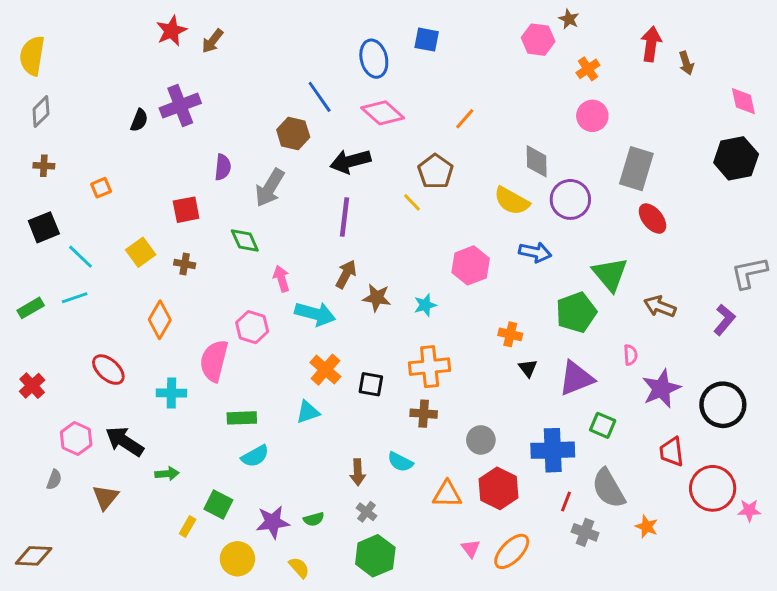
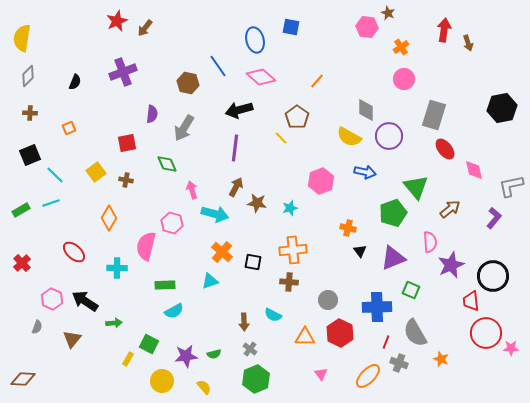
pink diamond: (743, 101) -> (474, 170), moved
black semicircle: (139, 120) -> (75, 82), moved
brown hexagon: (293, 133) -> (188, 83), moved
brown arrow: (660, 306) -> (450, 209), turned 120
pink semicircle: (630, 355) -> (430, 242), size x1.5
red trapezoid: (672, 452) -> (471, 301), moved
orange ellipse: (512, 551) -> (368, 376), moved

